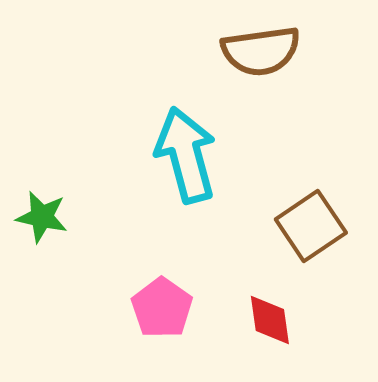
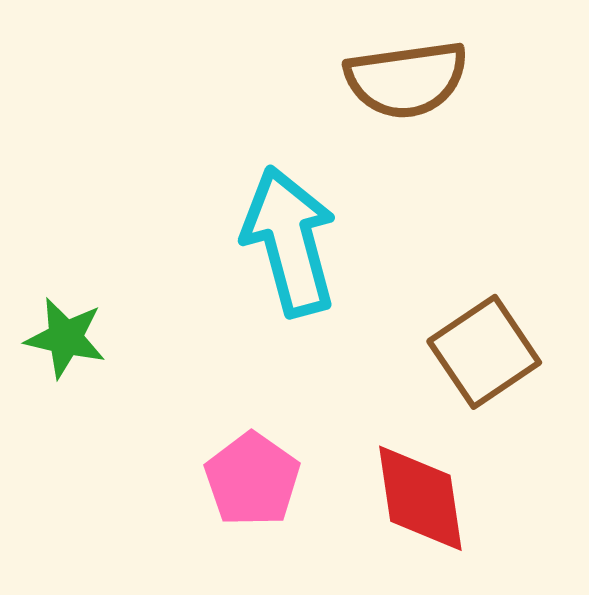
red diamond: (270, 320) -> (420, 498), size x1.4

